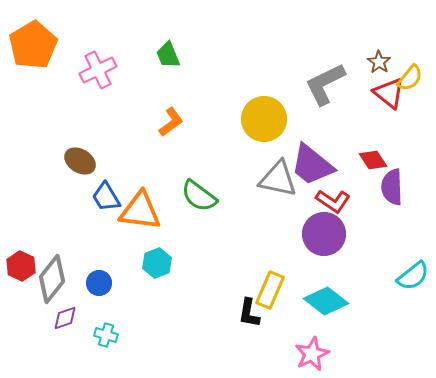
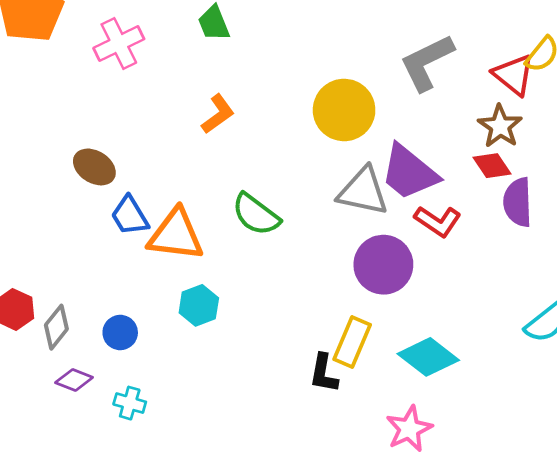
brown star: (379, 62) -> (500, 126), moved, size x1.4
purple circle: (324, 234) -> (383, 265), moved
gray diamond: (52, 279) -> (56, 327), size x0.7
purple diamond: (65, 318) -> (74, 380), turned 40

